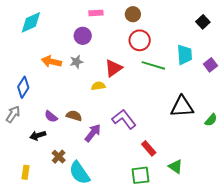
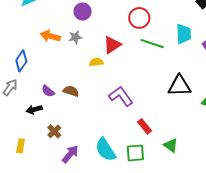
purple arrow: (93, 133) -> (70, 154), moved
cyan semicircle: (79, 173) -> (105, 150), moved

